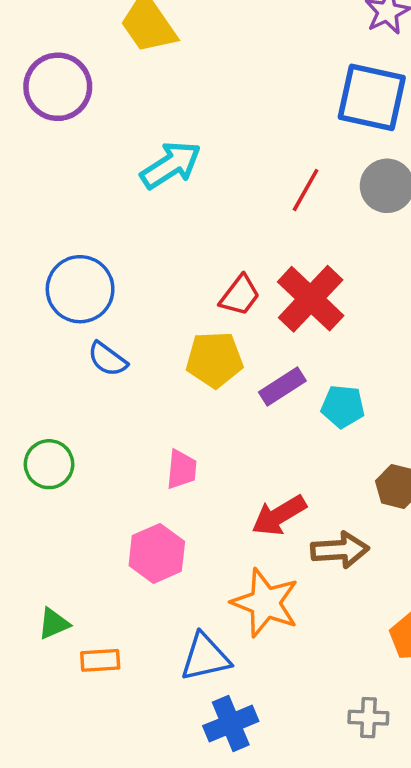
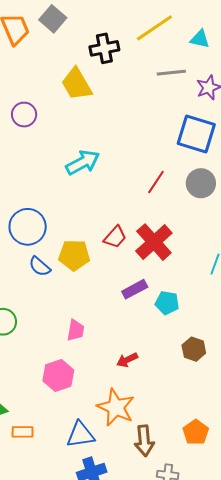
purple circle: (58, 87) -> (24, 115), size x0.7
yellow pentagon: (215, 360) -> (74, 255), moved
red arrow: (279, 515) -> (127, 360), size x0.7
brown arrow: (340, 550) -> (144, 441), moved, turned 84

